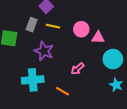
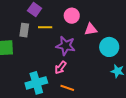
pink circle: (81, 29) -> (72, 16), moved
purple star: (44, 51) -> (66, 46), moved
pink arrow: (77, 69) -> (61, 68), moved

